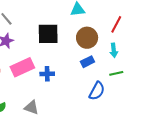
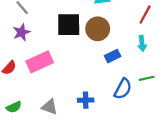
brown circle: (87, 38) -> (98, 29), moved
green line: (116, 73) -> (147, 78), moved
blue cross: (47, 74) -> (86, 100), moved

